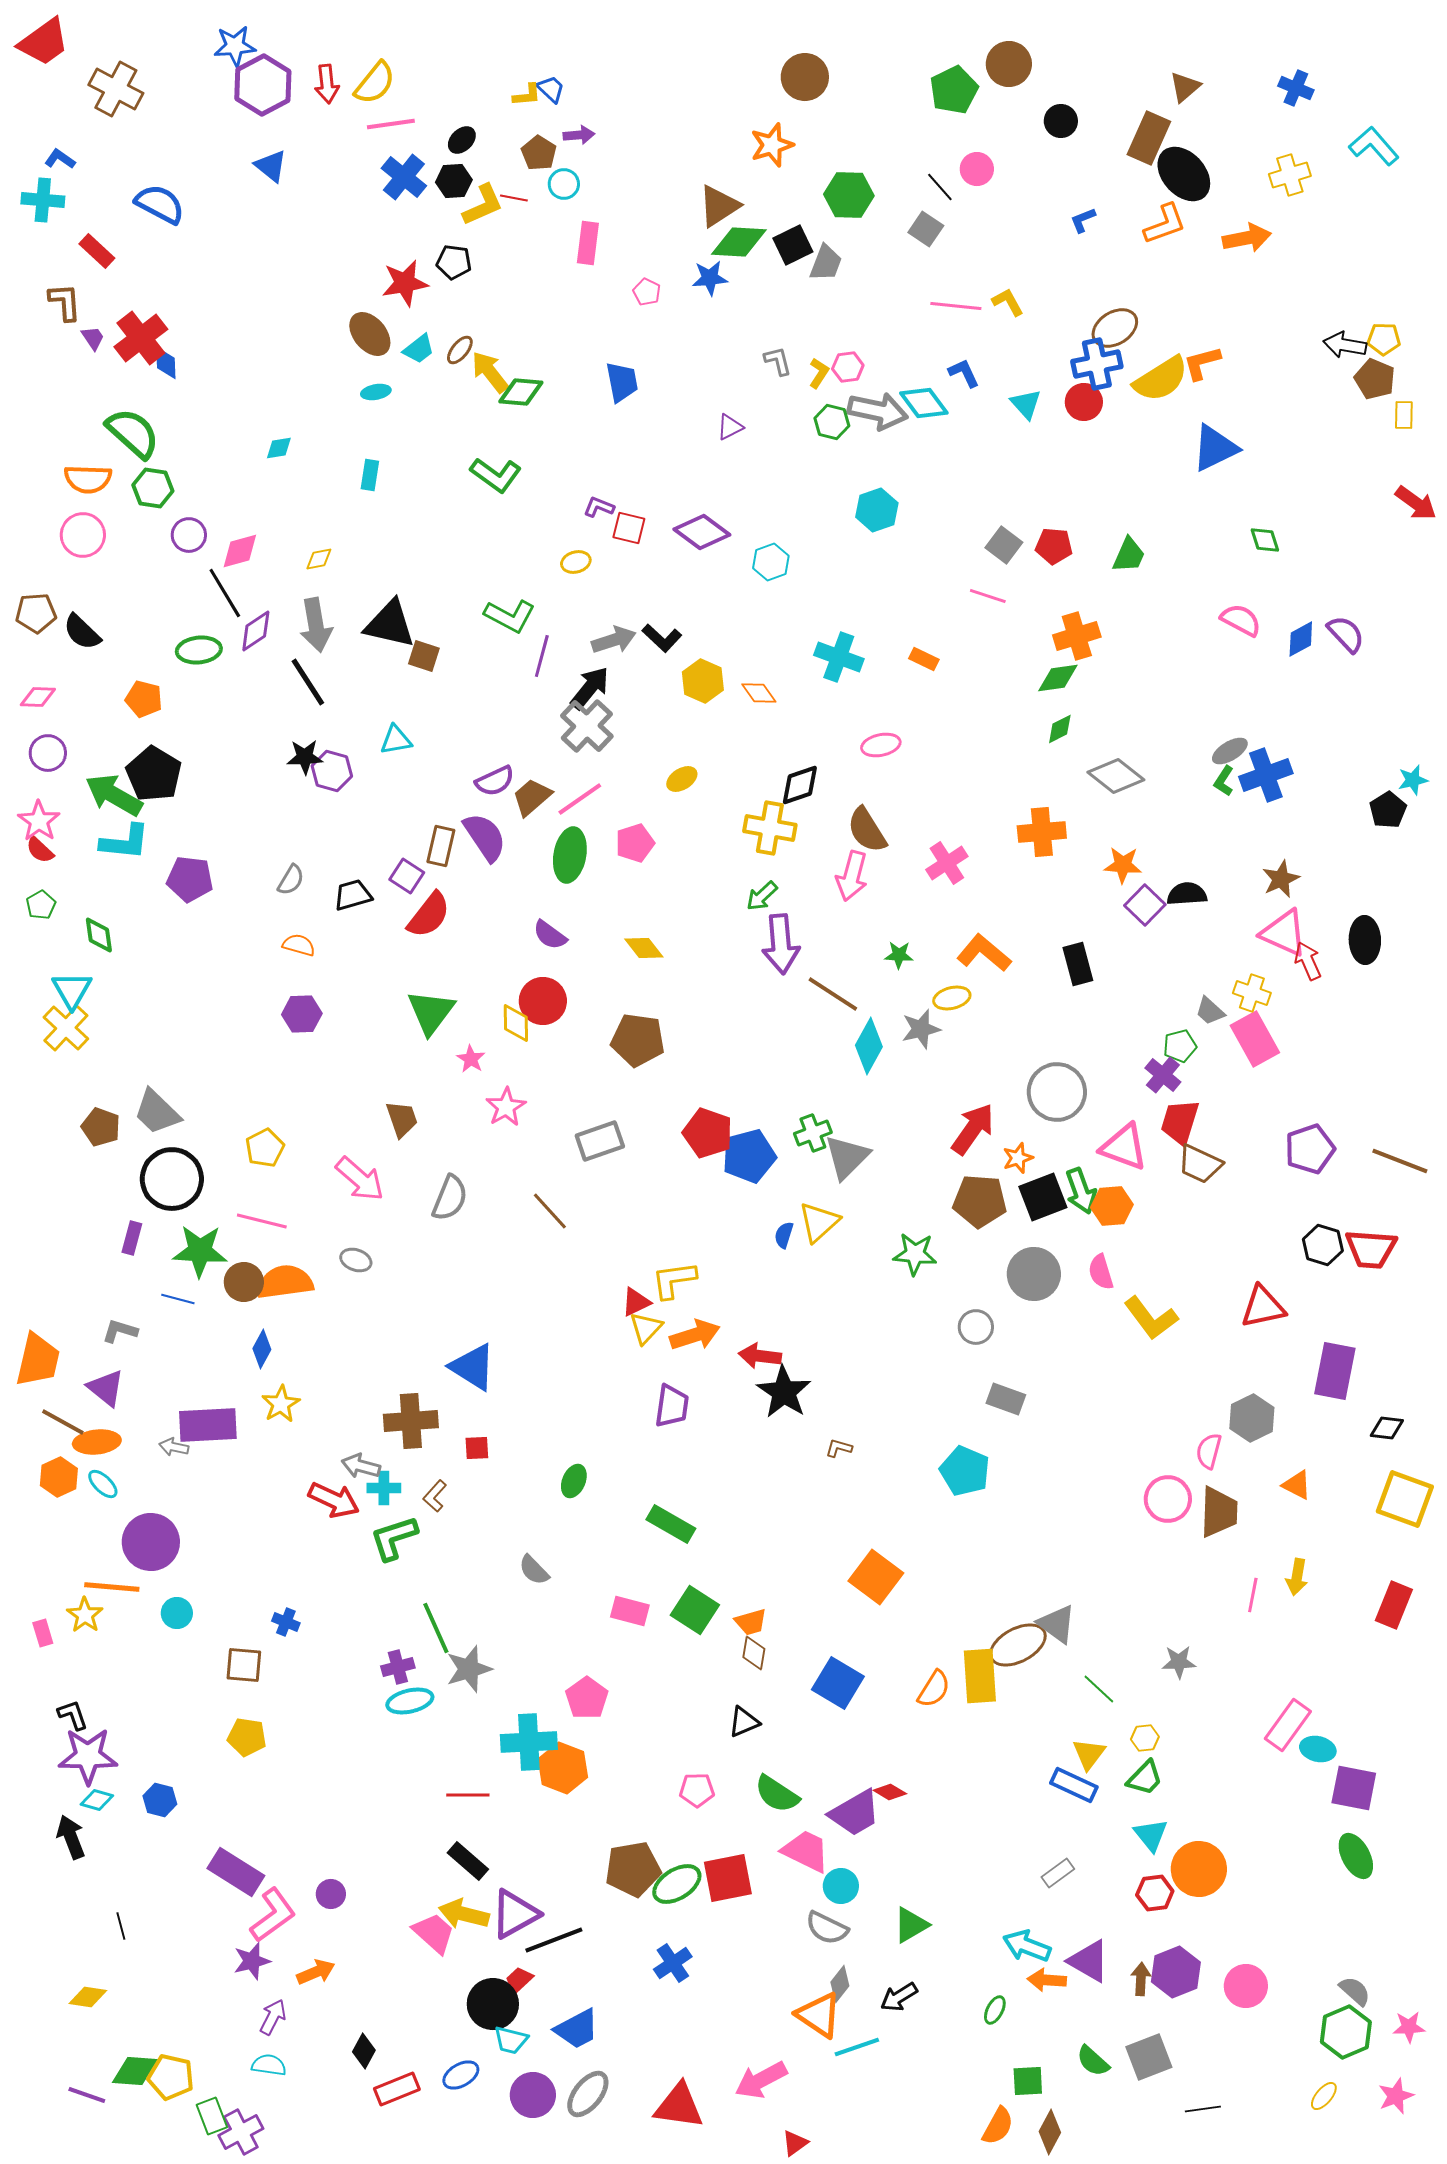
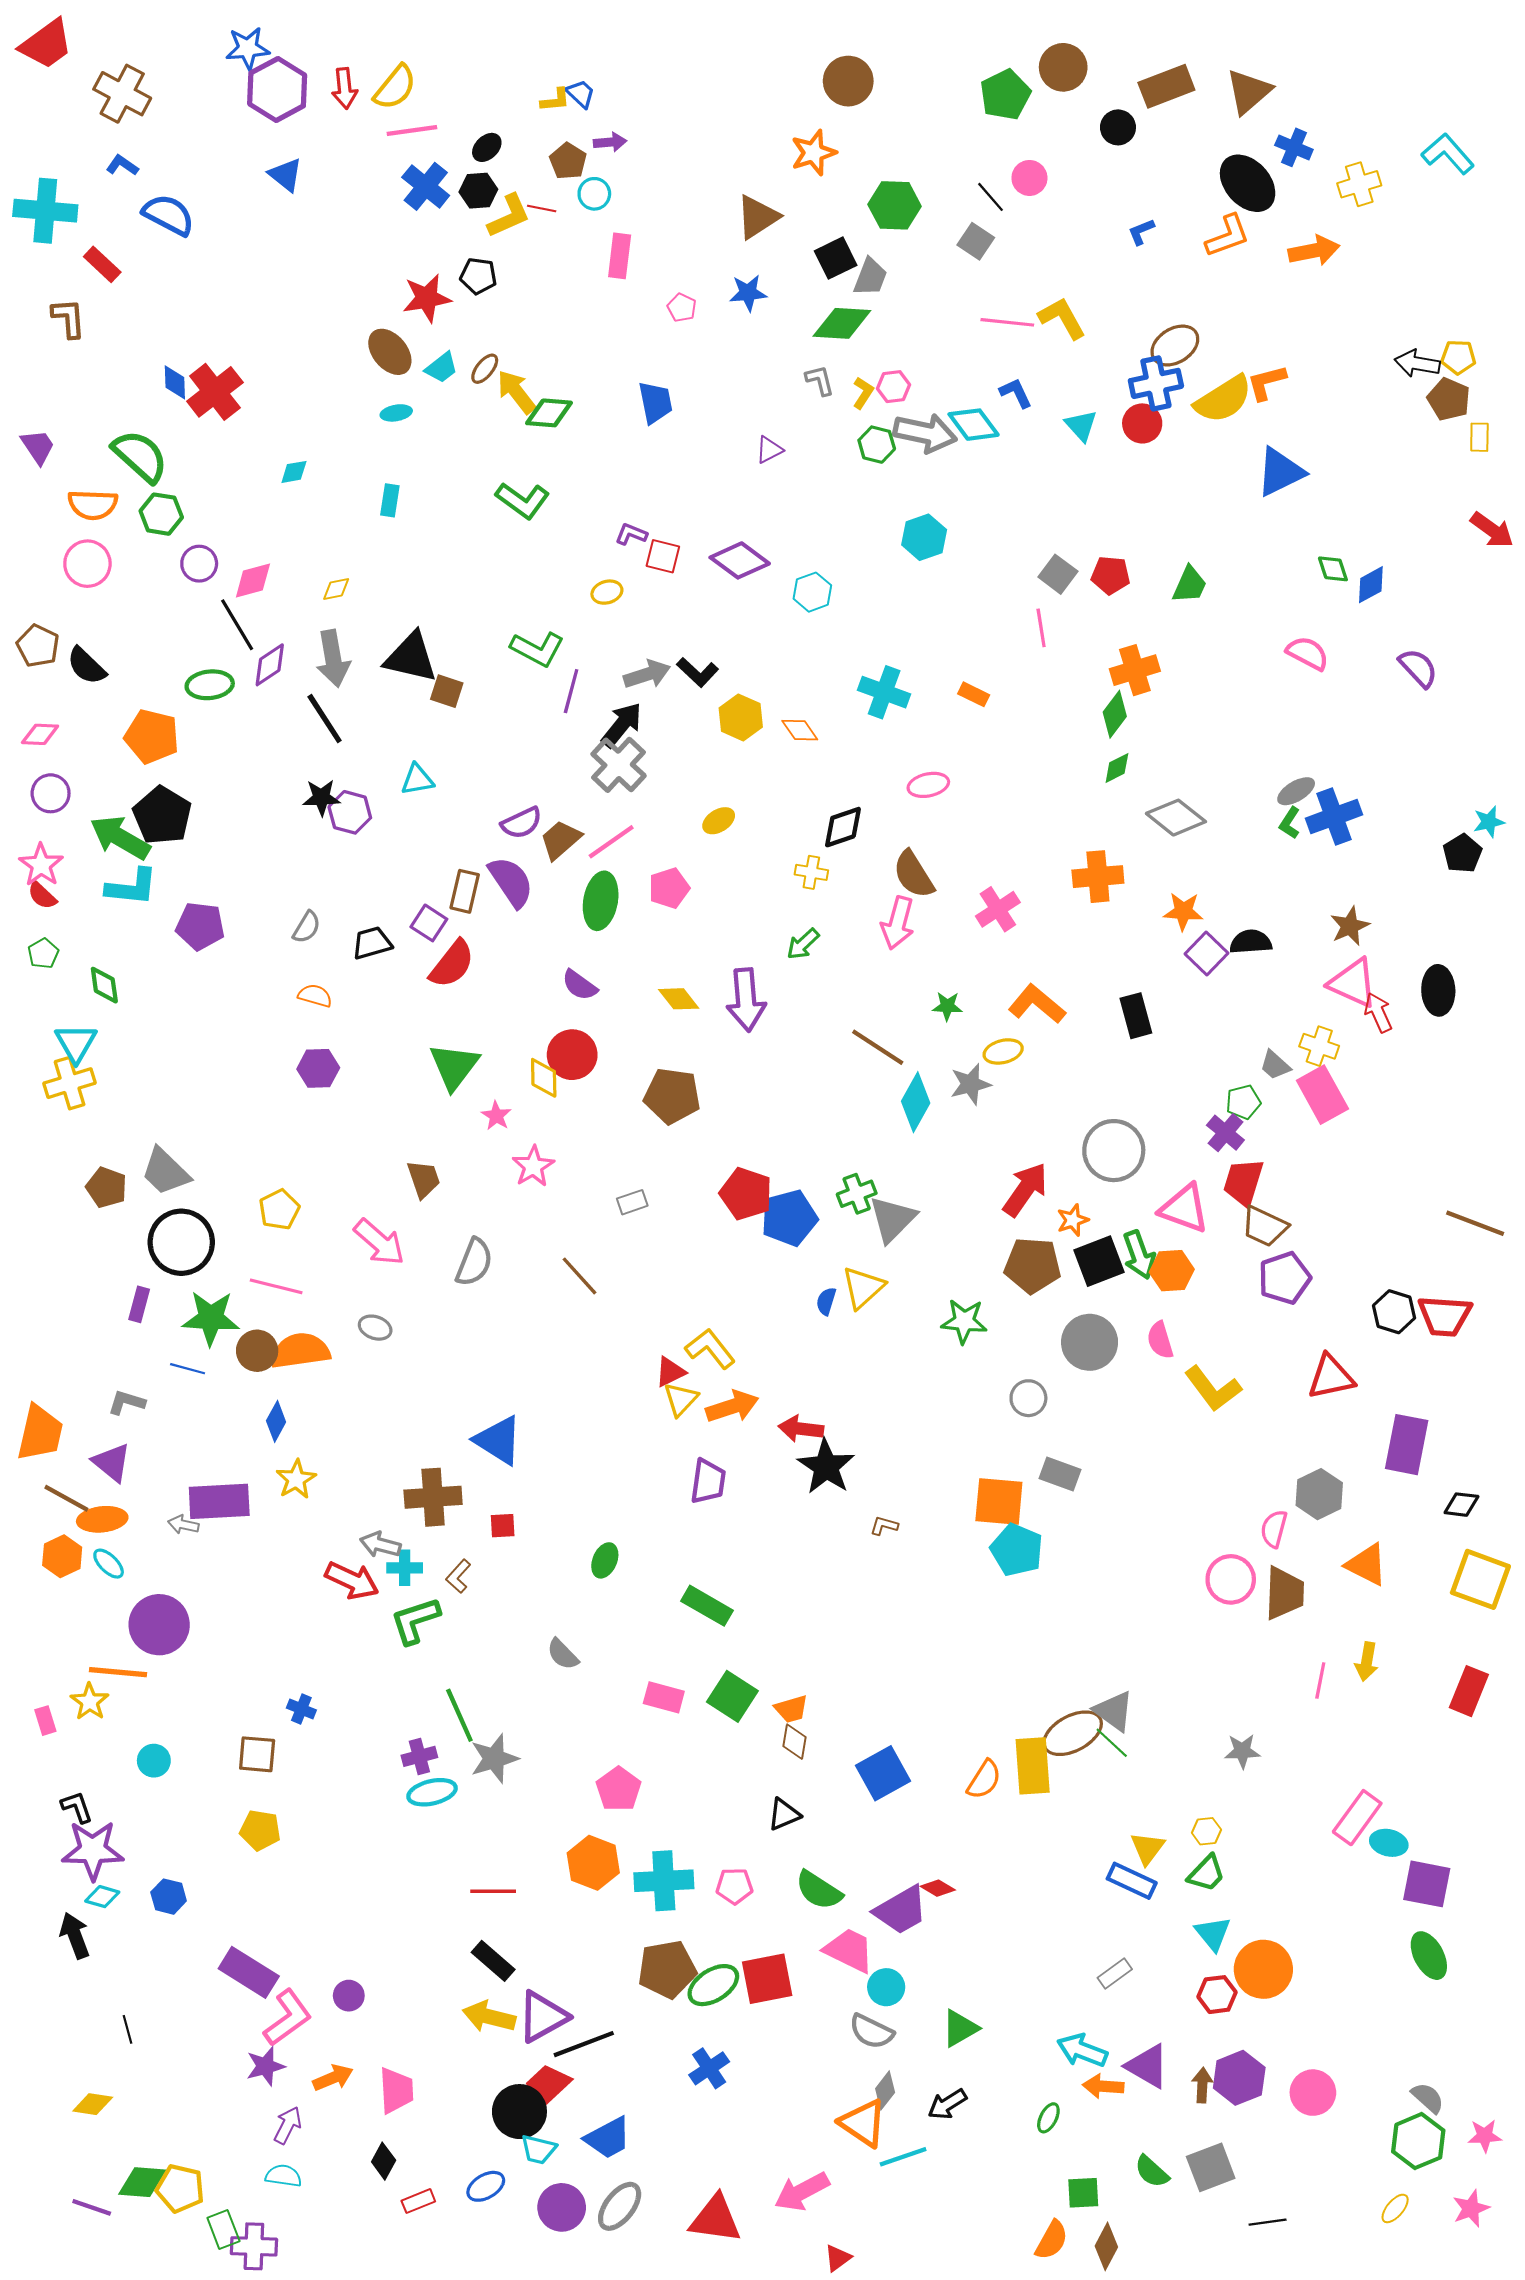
brown triangle: (1185, 87) -> (1249, 92), size x1.4
blue cross: (1296, 88) -> (1294, 147), moved
brown rectangle: (1149, 138) -> (1166, 86), moved, turned 45
blue L-shape: (60, 159) -> (122, 165), moved
cyan cross: (43, 200) -> (45, 211), size x1.4
green diamond: (739, 242) -> (842, 323), moved
yellow L-shape: (1008, 302) -> (1062, 318), size x1.4
purple trapezoid: (93, 338) -> (38, 447), moved, size x1.4
red cross: (141, 338) -> (215, 392), moved
pink line: (988, 596) -> (1041, 628), turned 63
brown pentagon: (36, 613) -> (38, 646), turned 30
blue diamond: (1301, 639) -> (1371, 585), moved
green diamond: (1058, 678) -> (1115, 714), turned -45
orange pentagon: (144, 699) -> (152, 736), size x1.4
yellow cross: (770, 828) -> (811, 872), size x0.6
purple arrow: (781, 944) -> (746, 1000), moved
yellow cross: (66, 1028) -> (70, 1083), turned 30
gray rectangle: (600, 1141) -> (632, 1202), size x0.6
purple pentagon: (1310, 1149) -> (1284, 1278), moved
yellow L-shape: (674, 1280) -> (710, 1349), turned 60
orange triangle: (1297, 1485) -> (1367, 1565), size x1.4
orange square: (876, 1577) -> (999, 1501), moved, turned -32
cyan circle: (177, 1613) -> (154, 1761), moved
blue square: (838, 1683) -> (883, 1773), turned 30
green line: (1099, 1689) -> (1112, 1743), moved
cyan cross: (529, 1742) -> (664, 1881), moved
pink trapezoid: (434, 1933) -> (396, 2090), moved, turned 45
red trapezoid: (519, 1980) -> (547, 2086), size x1.6
red rectangle: (397, 2089) -> (418, 2201), size x0.7
purple cross: (241, 2132) -> (254, 2246), turned 30

